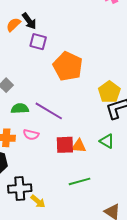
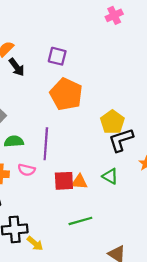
black arrow: (29, 21) -> (17, 67), moved
purple square: (38, 42) -> (57, 56), moved
purple line: (49, 111) -> (46, 144), turned 64

